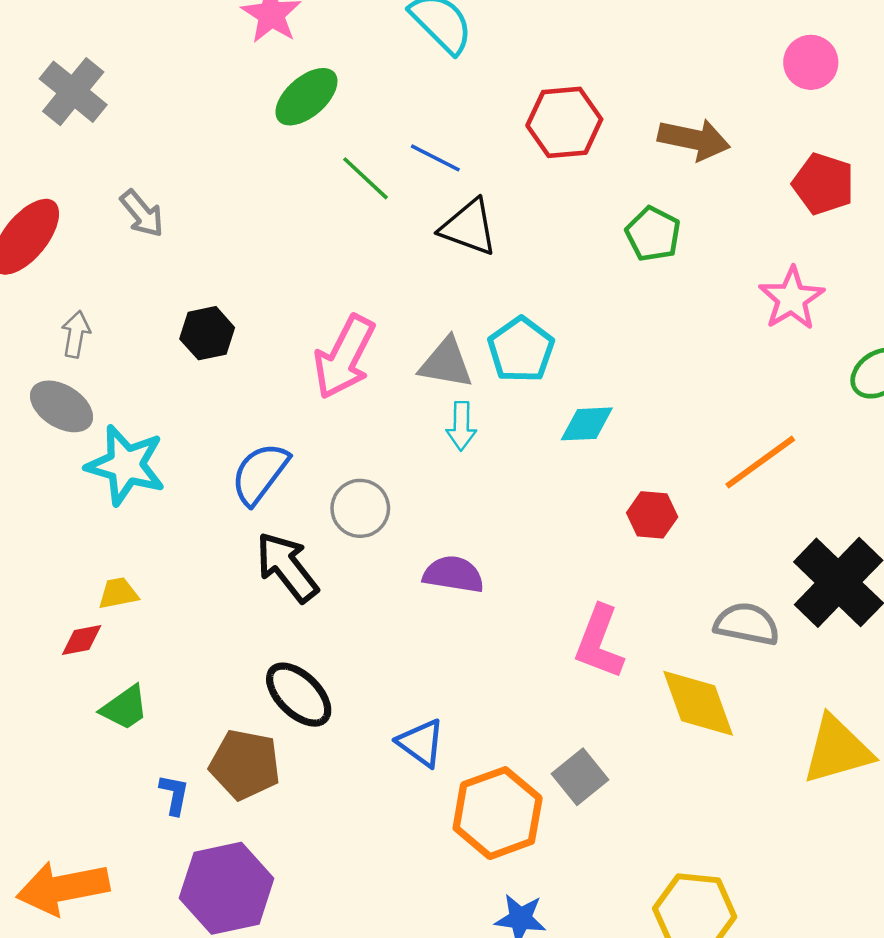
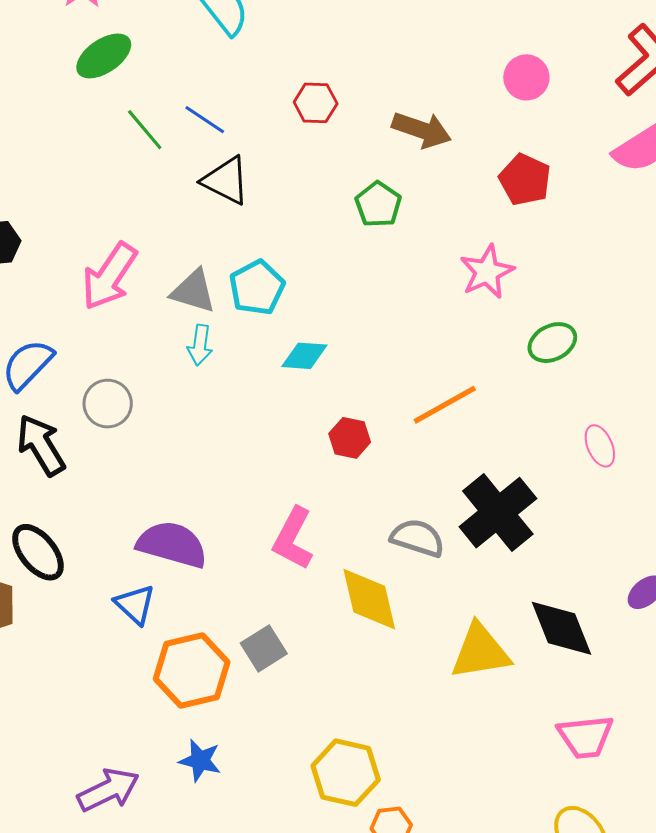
red hexagon: (564, 122) -> (316, 103), size x0.7
purple semicircle: (453, 574) -> (172, 544), moved, size x1.4

